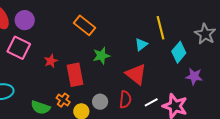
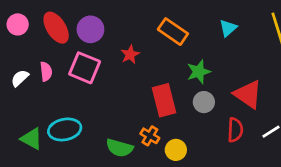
cyan triangle: (141, 44) -> (228, 28), moved
red star: (51, 61) -> (130, 55), moved
gray circle: (100, 102) -> (204, 102), moved

